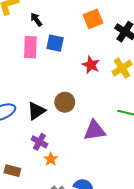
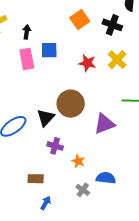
black arrow: (36, 20) -> (27, 32), turned 56
brown circle: (65, 102) -> (71, 104), size x1.4
orange star: (51, 159) -> (78, 161), moved

